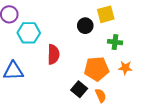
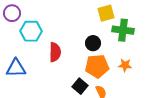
black circle: (85, 26) -> (93, 43), moved
green cross: (115, 42) -> (123, 30), moved, size x1.5

